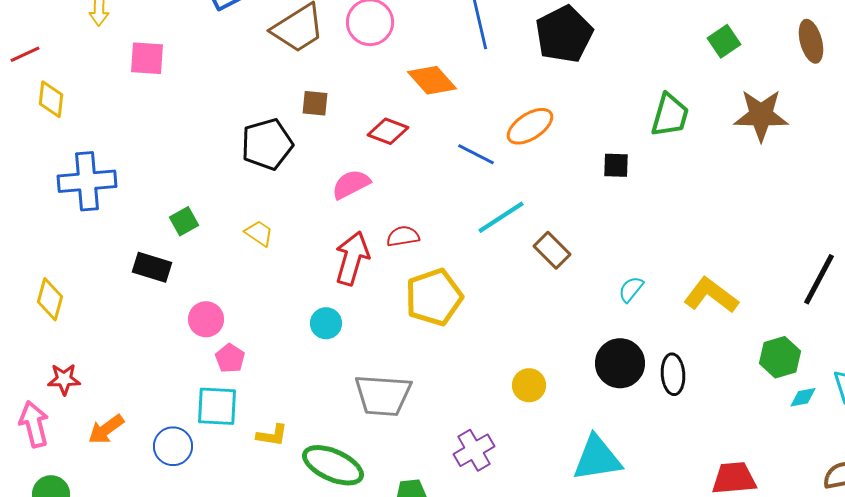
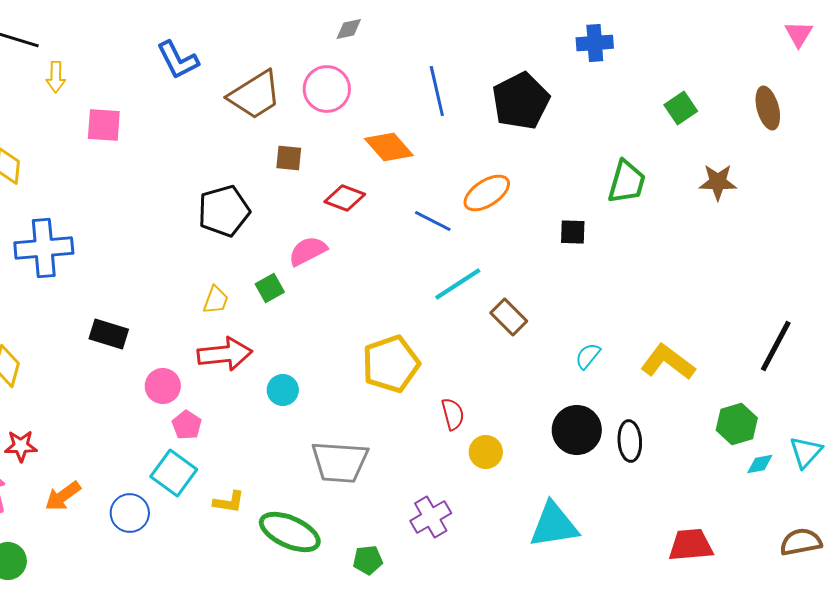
brown square: (315, 103) -> (289, 158), moved
brown star: (761, 115) -> (718, 182), size x0.7
green square: (184, 221) -> (270, 288), moved
yellow trapezoid: (259, 233) -> (216, 300), turned 76
red semicircle: (403, 236) -> (453, 414), moved, turned 84
red arrow: (352, 258) -> (225, 354), moved, turned 68
cyan square: (217, 406) -> (174, 473), turned 33

